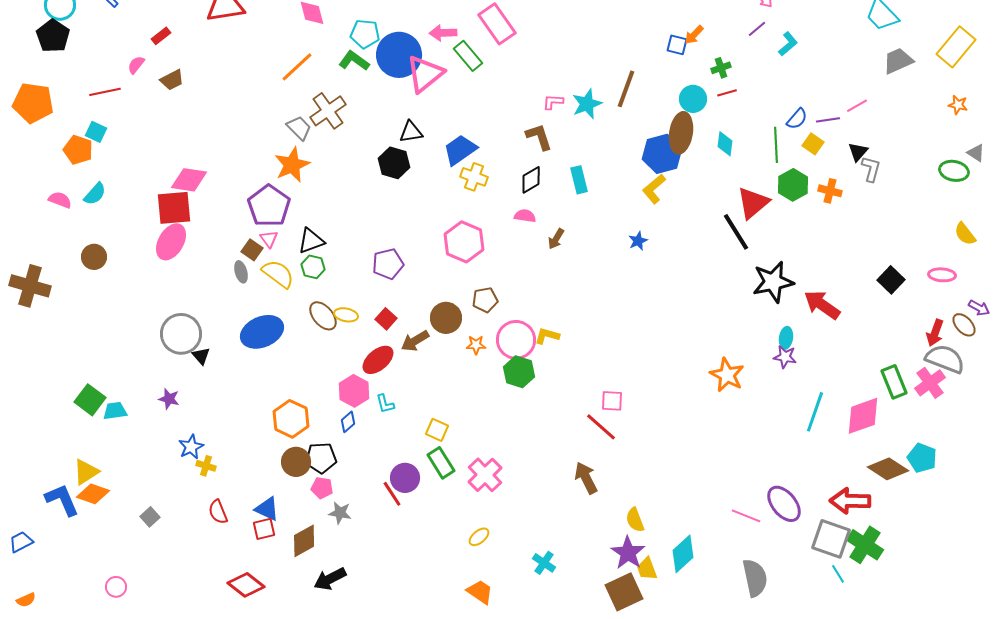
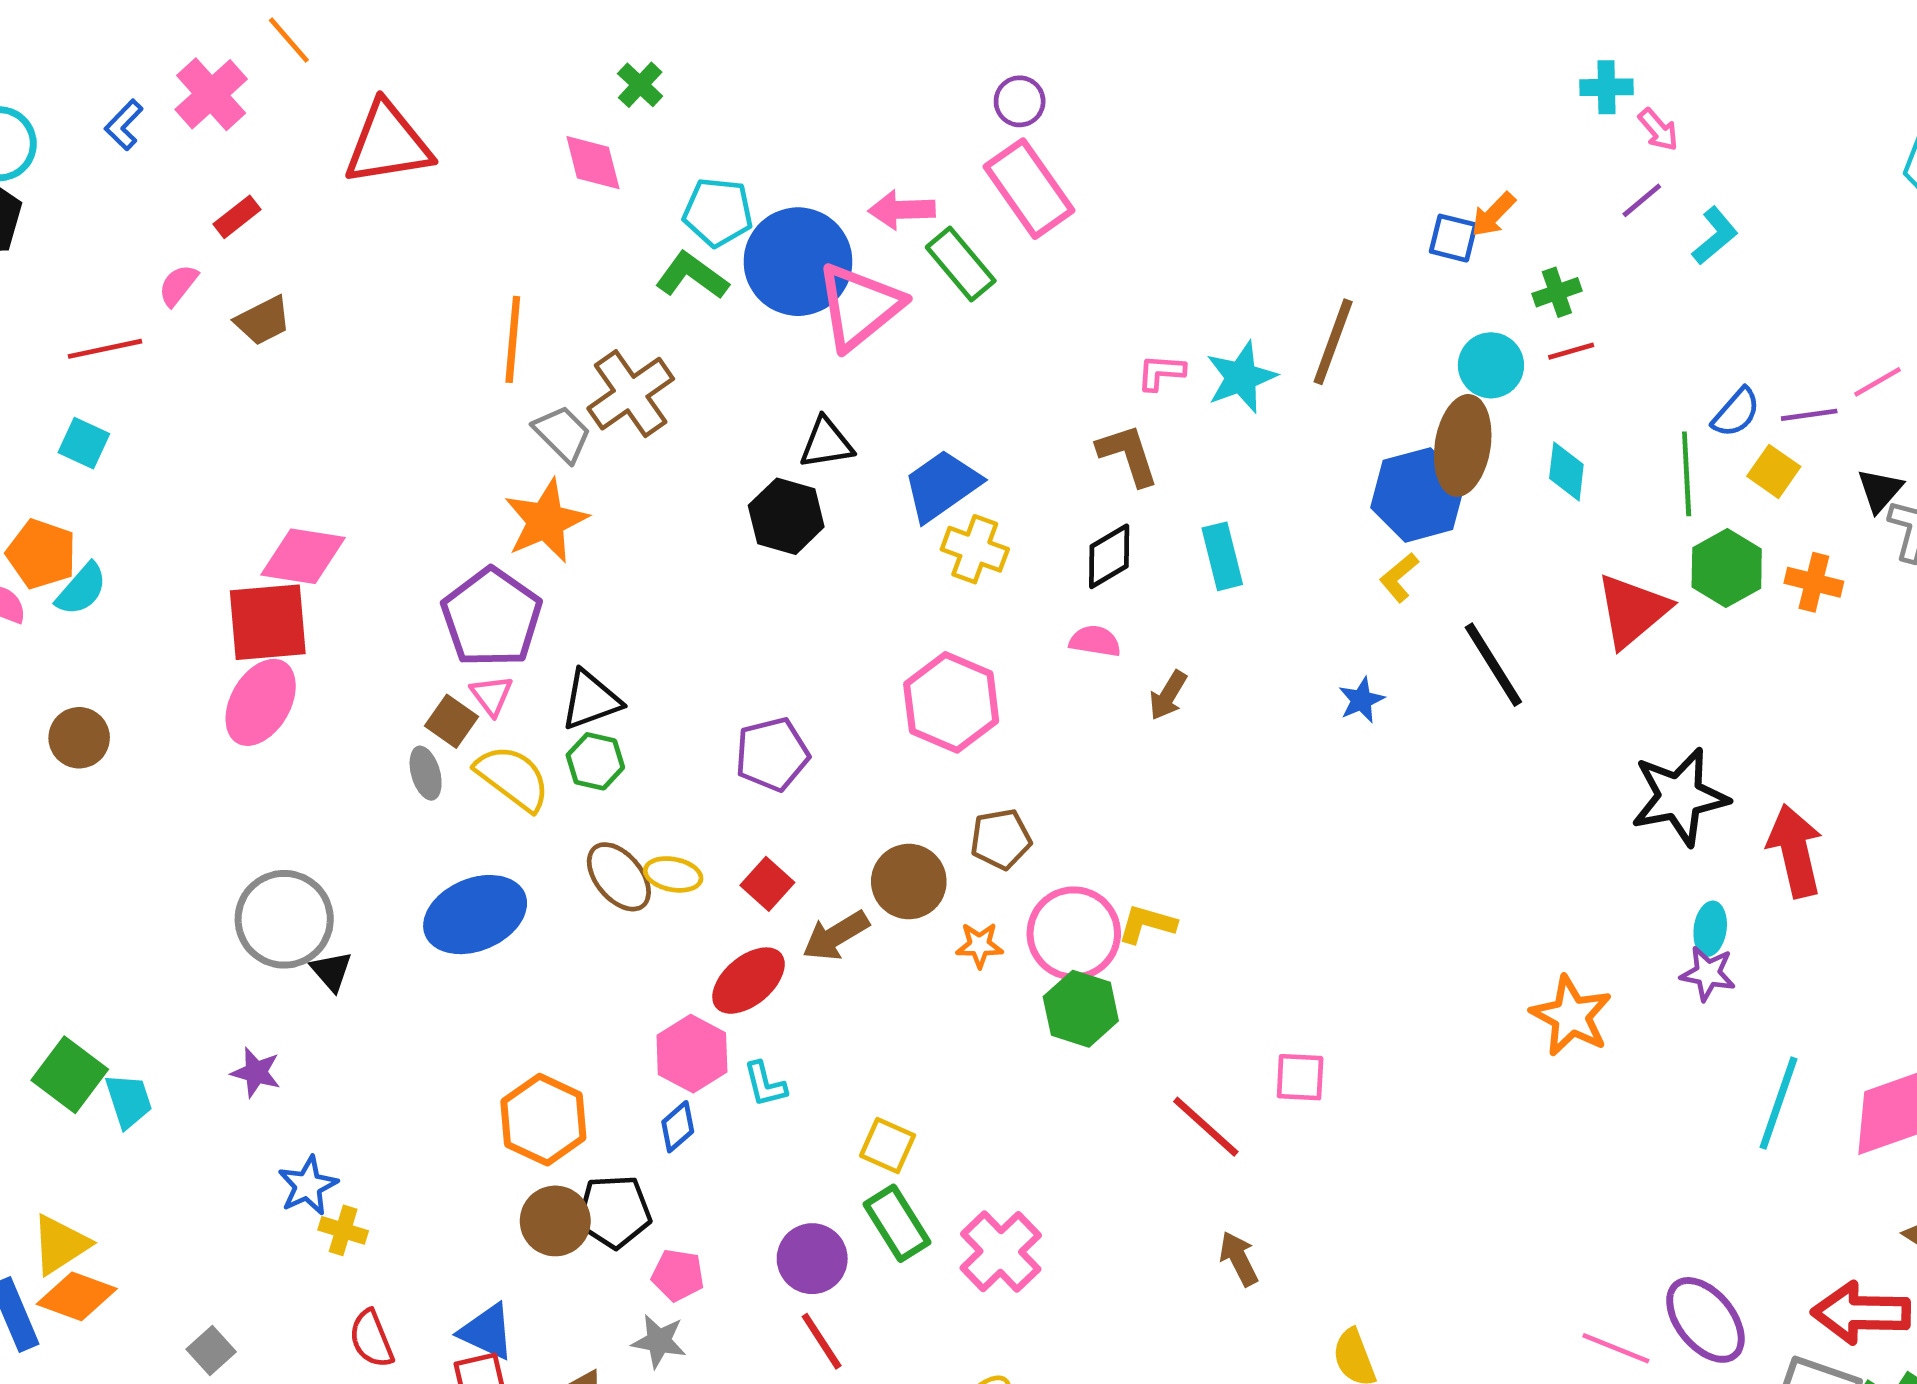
orange line: (297, 67) -> (513, 339), moved, turned -42
orange pentagon: (78, 150) -> (41, 554), moved
yellow L-shape: (654, 189) -> (1399, 577), size x0.7
black line: (736, 232) -> (1493, 665), moved
red arrow: (822, 305) -> (1795, 851), turned 42
cyan trapezoid: (115, 411) -> (129, 1101), turned 80
red line: (601, 427) -> (1206, 1127), moved
brown arrow: (586, 478) -> (1239, 1259), size x0.7
pink pentagon: (322, 488) -> (678, 1275), moved
red line: (392, 494) -> (822, 1341), moved

